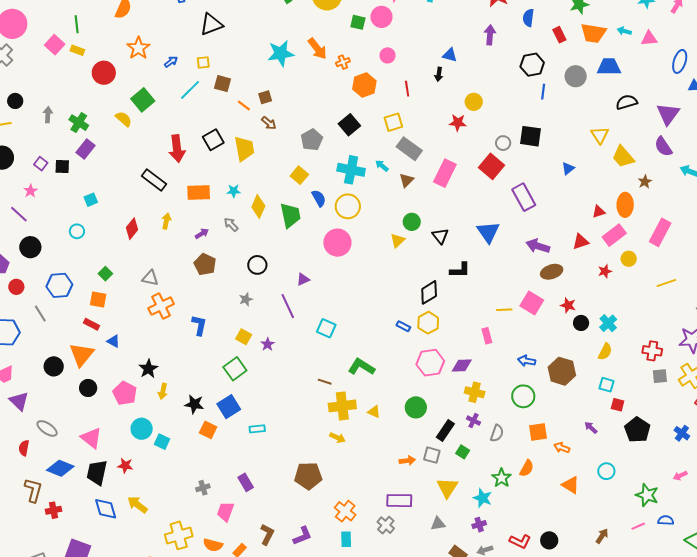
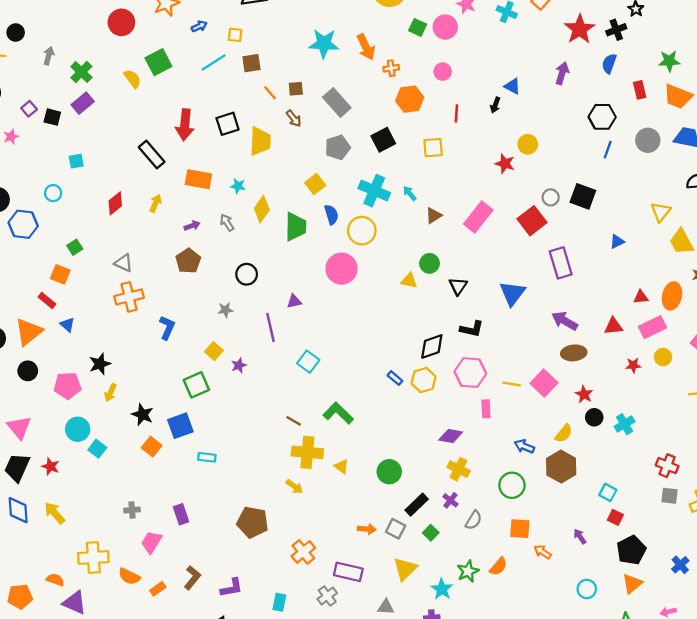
brown square: (223, 84) -> (251, 63), turned -36
gray rectangle: (409, 149) -> (337, 102), moved
yellow triangle: (398, 240) -> (409, 281), turned 42
blue hexagon: (59, 285) -> (23, 224), moved
yellow semicircle: (605, 352) -> (564, 433), moved
pink hexagon: (430, 363) -> (470, 373), moved
pink pentagon: (125, 393) -> (68, 386), turned 30
orange triangle: (571, 485) -> (632, 584), moved, turned 36
orange cross: (345, 511) -> (303, 552), moved

